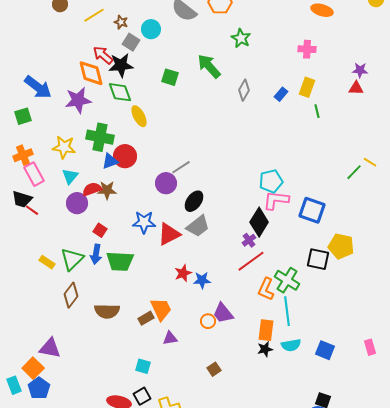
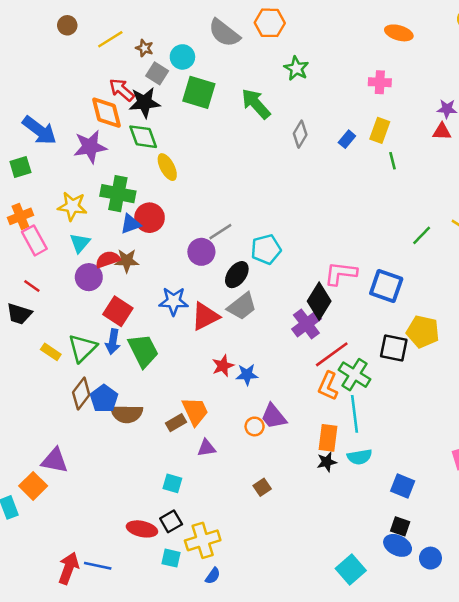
green square: (170, 77) -> (199, 92), moved, size x1.5
green line: (354, 172) -> (422, 235), moved
cyan pentagon: (271, 181) -> (266, 249), moved
black trapezoid: (22, 199) -> (19, 314), moved
red square: (100, 230) -> (118, 311), size x1.6
purple cross: (249, 240) -> (306, 324), size x1.6
green trapezoid: (120, 261) -> (143, 351), turned -120
red line: (251, 261) -> (332, 354), moved
blue square: (325, 350) -> (403, 486), moved
blue pentagon: (39, 388) -> (104, 399), moved

